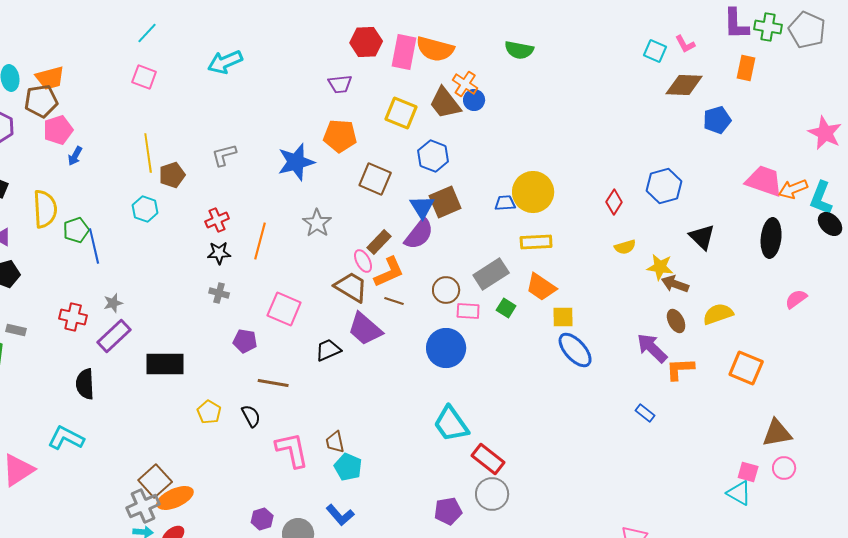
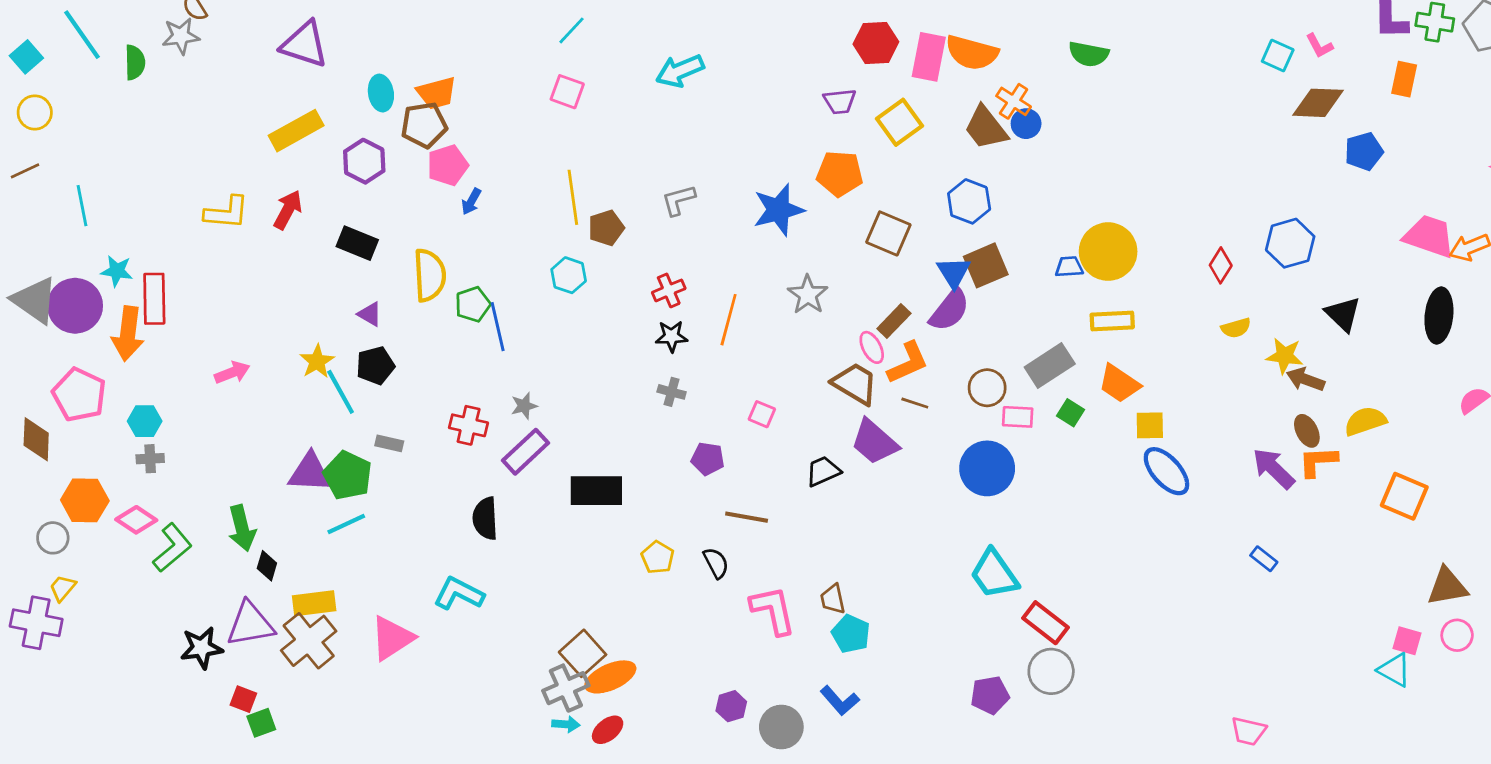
yellow square: (401, 113) -> (900, 122), moved, turned 32
pink square: (284, 309) -> (762, 414), size x0.6
orange L-shape: (680, 369) -> (1318, 461), moved

